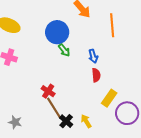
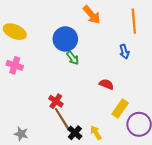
orange line: (112, 25) -> (134, 21), moved
blue arrow: (93, 56) -> (124, 52), moved
red semicircle: (96, 75) -> (106, 84), turned -64

